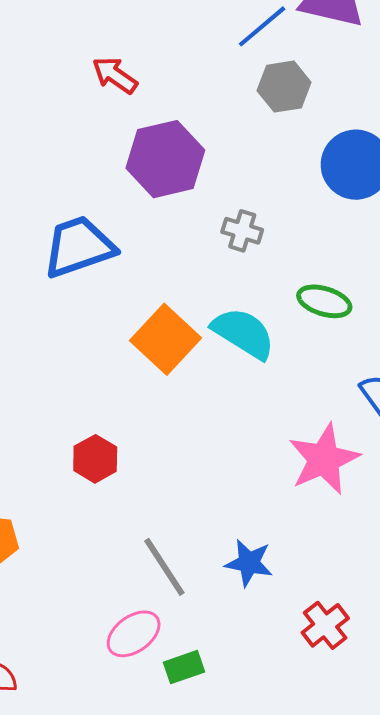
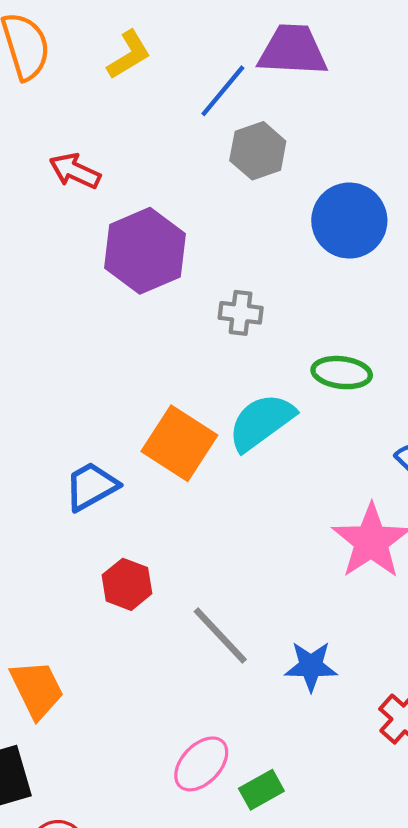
blue trapezoid: (79, 247) -> (91, 486), moved, size x0.7
cyan semicircle: (243, 333) -> (261, 422), turned -58
gray line: (164, 567) -> (220, 635), moved

